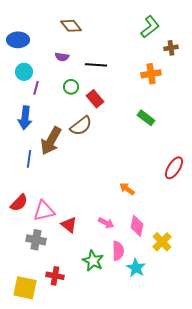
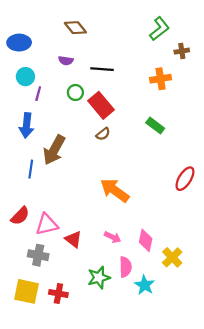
red rectangle: (95, 99) -> (101, 105), size x1.4
brown semicircle: (81, 126) -> (103, 134), moved, size x0.6
orange arrow: (127, 189) -> (115, 190), moved, size x1.8
green star: (93, 261) -> (99, 278), turned 30
yellow square: (25, 288) -> (26, 291), moved

